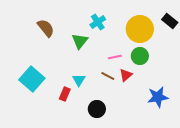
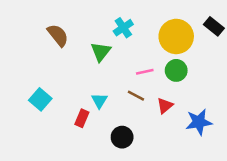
red triangle: (126, 75) -> (165, 106), moved
cyan square: (32, 79) -> (40, 99), size x0.7

